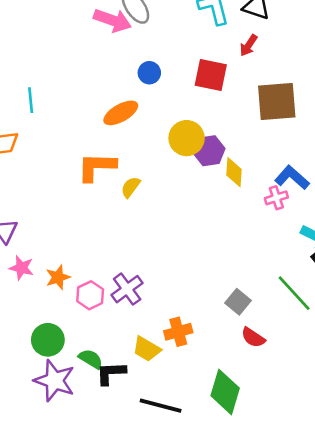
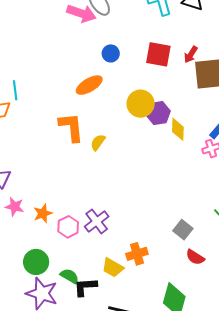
red arrow: (249, 45) -> (191, 55), moved
cyan line: (31, 100) -> (15, 90), moved
orange L-shape: (97, 167) -> (71, 127), turned 84

